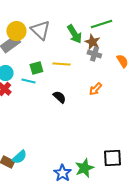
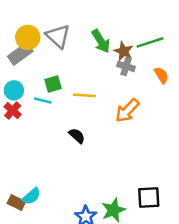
green line: (101, 24) -> (150, 42), moved
yellow line: (61, 64) -> (84, 95), moved
orange arrow: (95, 89) -> (127, 111), size x1.5
black semicircle: (59, 97) -> (77, 136), moved

